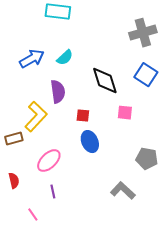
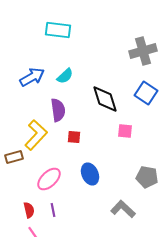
red square: (83, 116) -> (74, 137), moved
blue ellipse: (90, 142) -> (90, 174), moved
red semicircle: (14, 181) -> (29, 210), moved

